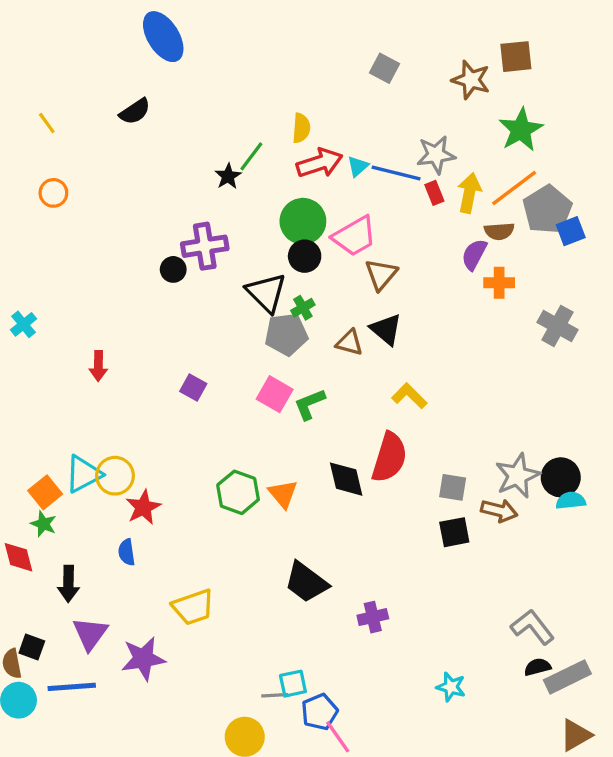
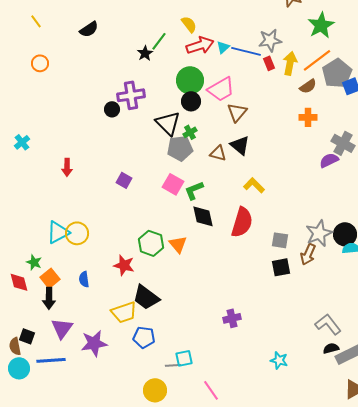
black semicircle: (135, 111) -> (89, 29), moved
yellow semicircle: (301, 128) -> (189, 24), turned -42
brown semicircle: (499, 231) -> (308, 86), turned -30
purple semicircle: (474, 254) -> (329, 160), moved, turned 36
black diamond: (346, 479) -> (203, 216), moved
orange square: (45, 492) -> (50, 278), moved
red star: (143, 507) -> (124, 265), moved, turned -30
brown arrow: (499, 511) -> (308, 254), turned 100
black trapezoid: (306, 582) -> (146, 297), moved
blue pentagon: (320, 712) -> (144, 337), moved, turned 30

